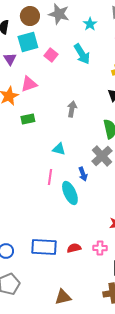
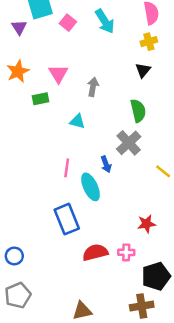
pink triangle: (29, 84) -> (58, 74), moved, turned -42
cyan triangle: (59, 149) -> (77, 121), moved
blue rectangle: (44, 247) -> (67, 219), moved, turned 65
red semicircle: (74, 248) -> (95, 252), size x1.5

